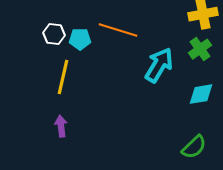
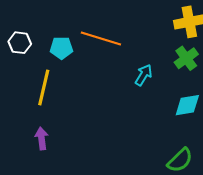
white hexagon: (54, 34) -> (20, 43), moved
cyan arrow: (159, 65) -> (144, 75), size x0.6

